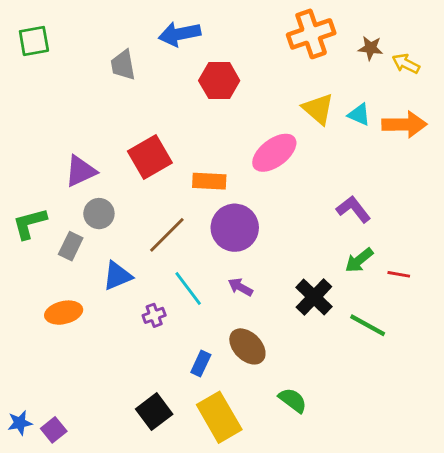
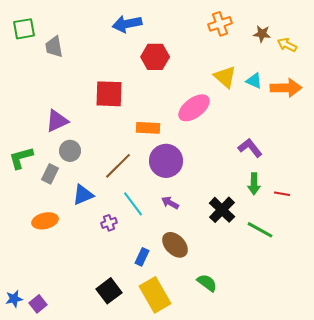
orange cross: (311, 34) -> (220, 24), size x0.7
gray trapezoid: (123, 65) -> (54, 47), moved
red square: (150, 157) -> (109, 94), moved, turned 32
green arrow: (359, 260) -> (254, 184), turned -50

